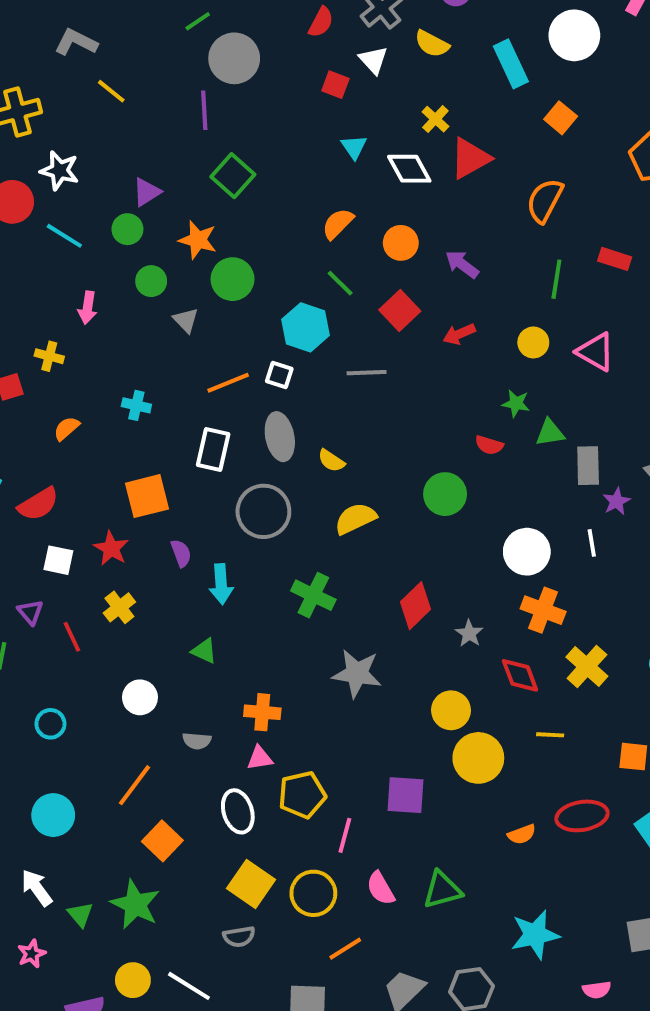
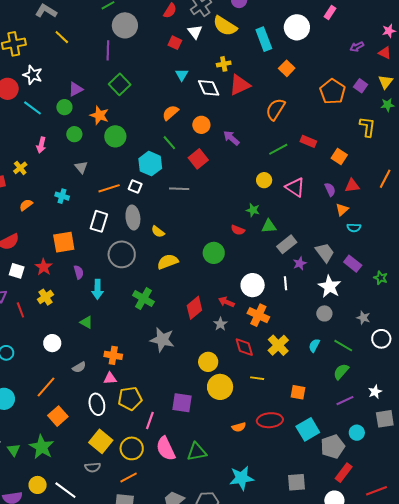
yellow semicircle: (432, 44) -> (225, 26), size x1.4
yellow cross: (435, 119) -> (224, 64), turned 32
green line: (556, 279) -> (278, 149), turned 48
gray triangle: (186, 320) -> (81, 167), moved
red arrow: (459, 334) -> (226, 302), moved, turned 42
yellow cross: (49, 356) -> (20, 168), turned 32
gray rectangle: (588, 466) -> (287, 244), turned 48
gray semicircle: (197, 741) -> (79, 367), turned -40
pink semicircle: (381, 888) -> (166, 449), size x1.4
orange line: (345, 949) -> (129, 477), moved

